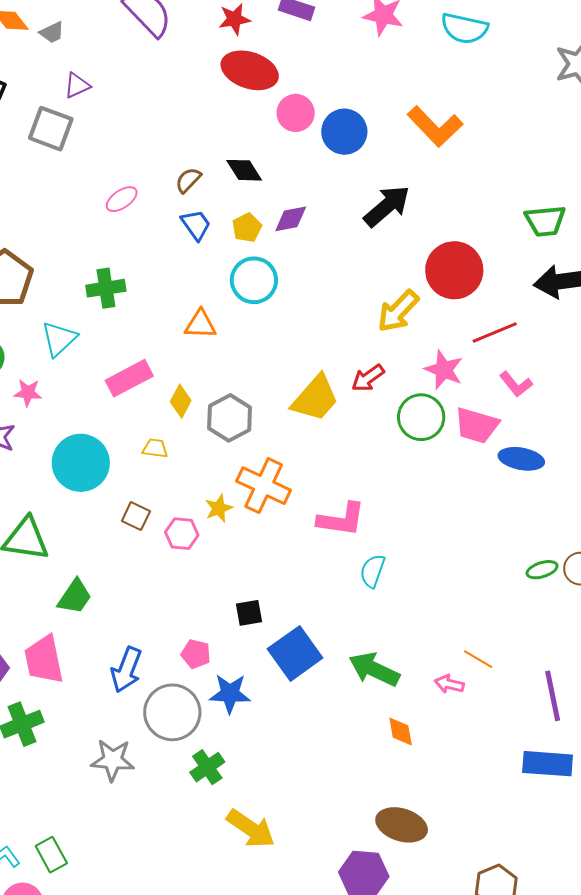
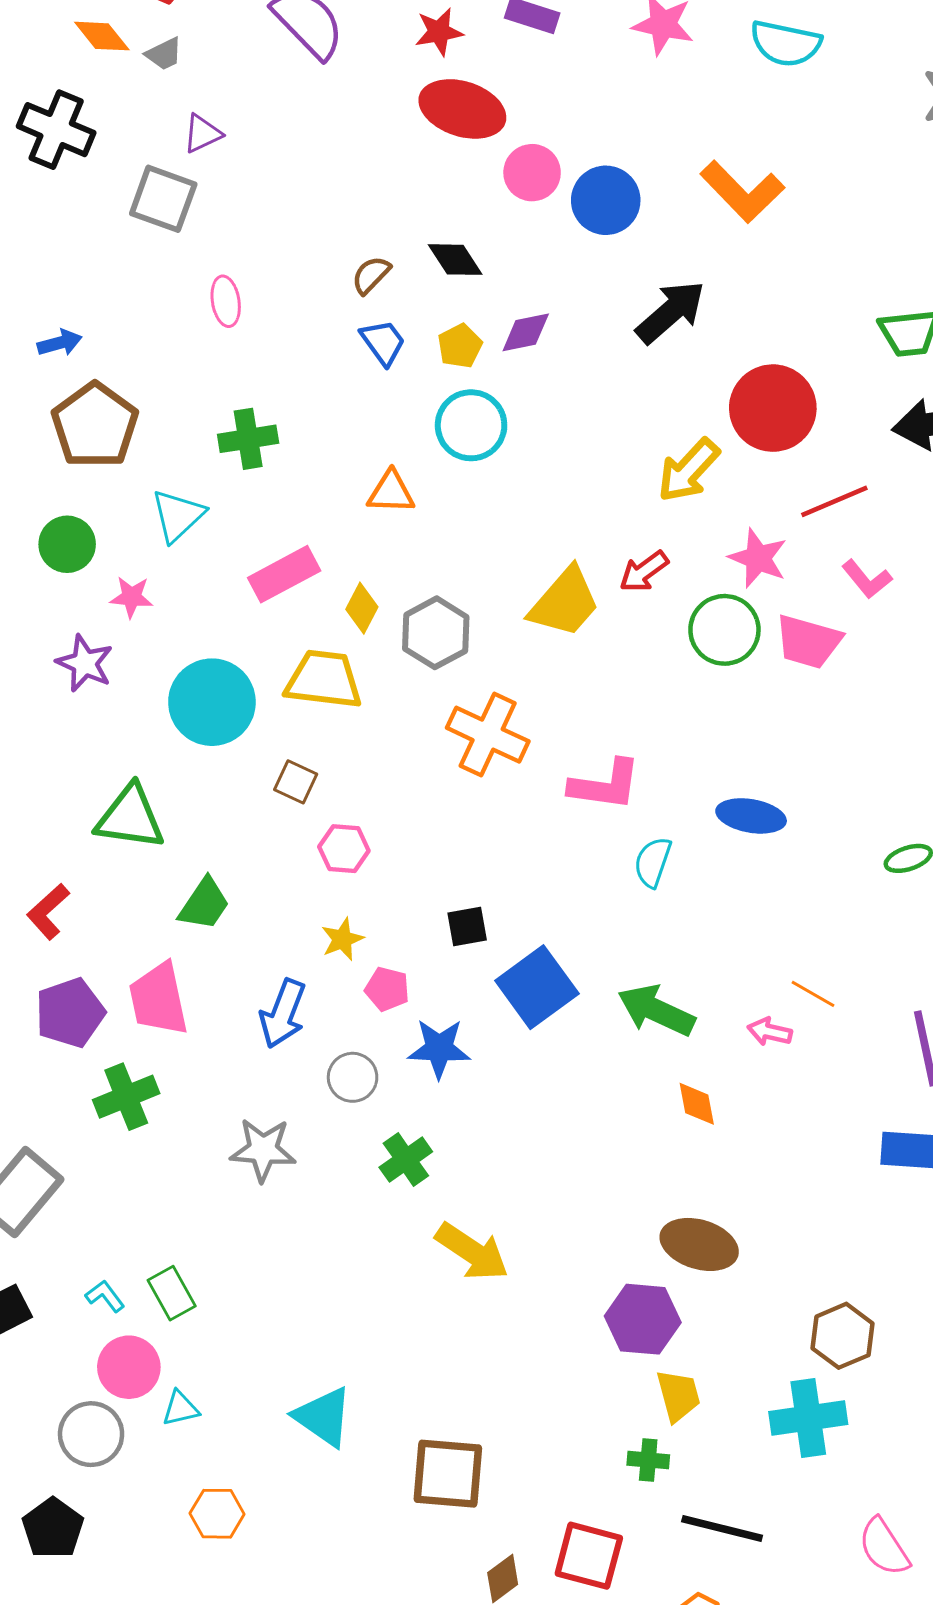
pink ellipse: (122, 199) -> (226, 301), moved, turned -64
yellow trapezoid: (155, 448) -> (324, 680), size x2.0
blue ellipse: (521, 459) -> (751, 816), moved
yellow star: (219, 508) -> (342, 939), moved
pink hexagon: (182, 534) -> (344, 849), moved
gray circle: (172, 712) -> (353, 1077), size x0.6

